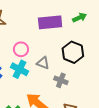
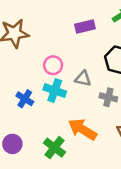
purple rectangle: (50, 22) -> (85, 26), size x0.7

